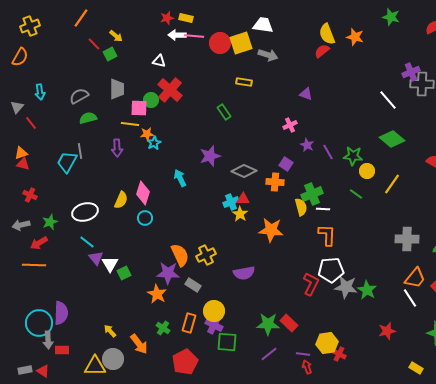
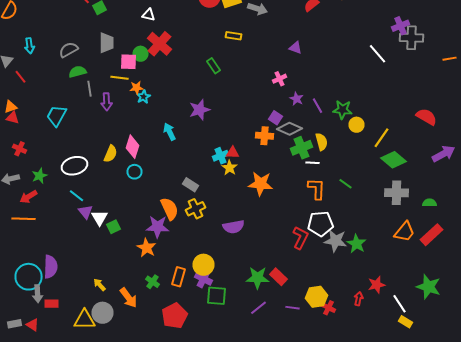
green diamond: (392, 139) -> (394, 160), moved
gray line: (80, 151) -> (90, 89), moved
gray diamond: (244, 171) -> (290, 129), moved
green line: (356, 194) -> (346, 184), moved
yellow semicircle: (301, 207) -> (322, 142), moved
gray rectangle: (193, 285) -> (190, 185), moved
white line: (410, 298) -> (400, 304), moved
red arrow: (307, 367) -> (358, 299), moved, turned 32

